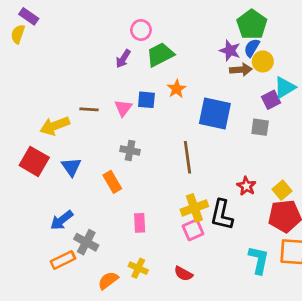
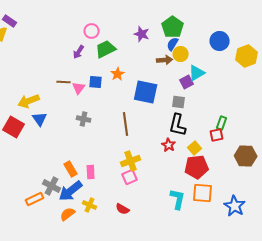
purple star: (230, 51) -> (142, 34), moved
brown line: (89, 109) -> (64, 82), moved
blue triangle: (71, 167) -> (40, 119), moved
orange rectangle: (112, 182) -> (71, 169), moved
black L-shape: (222, 215) -> (178, 125), moved
blue arrow: (62, 220) -> (71, 191), moved, size x1.4

